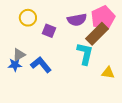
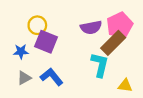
purple square: (49, 31) -> (46, 42), moved, size x1.5
gray triangle: (19, 55) -> (24, 78), moved
blue star: (15, 65) -> (21, 52), moved

